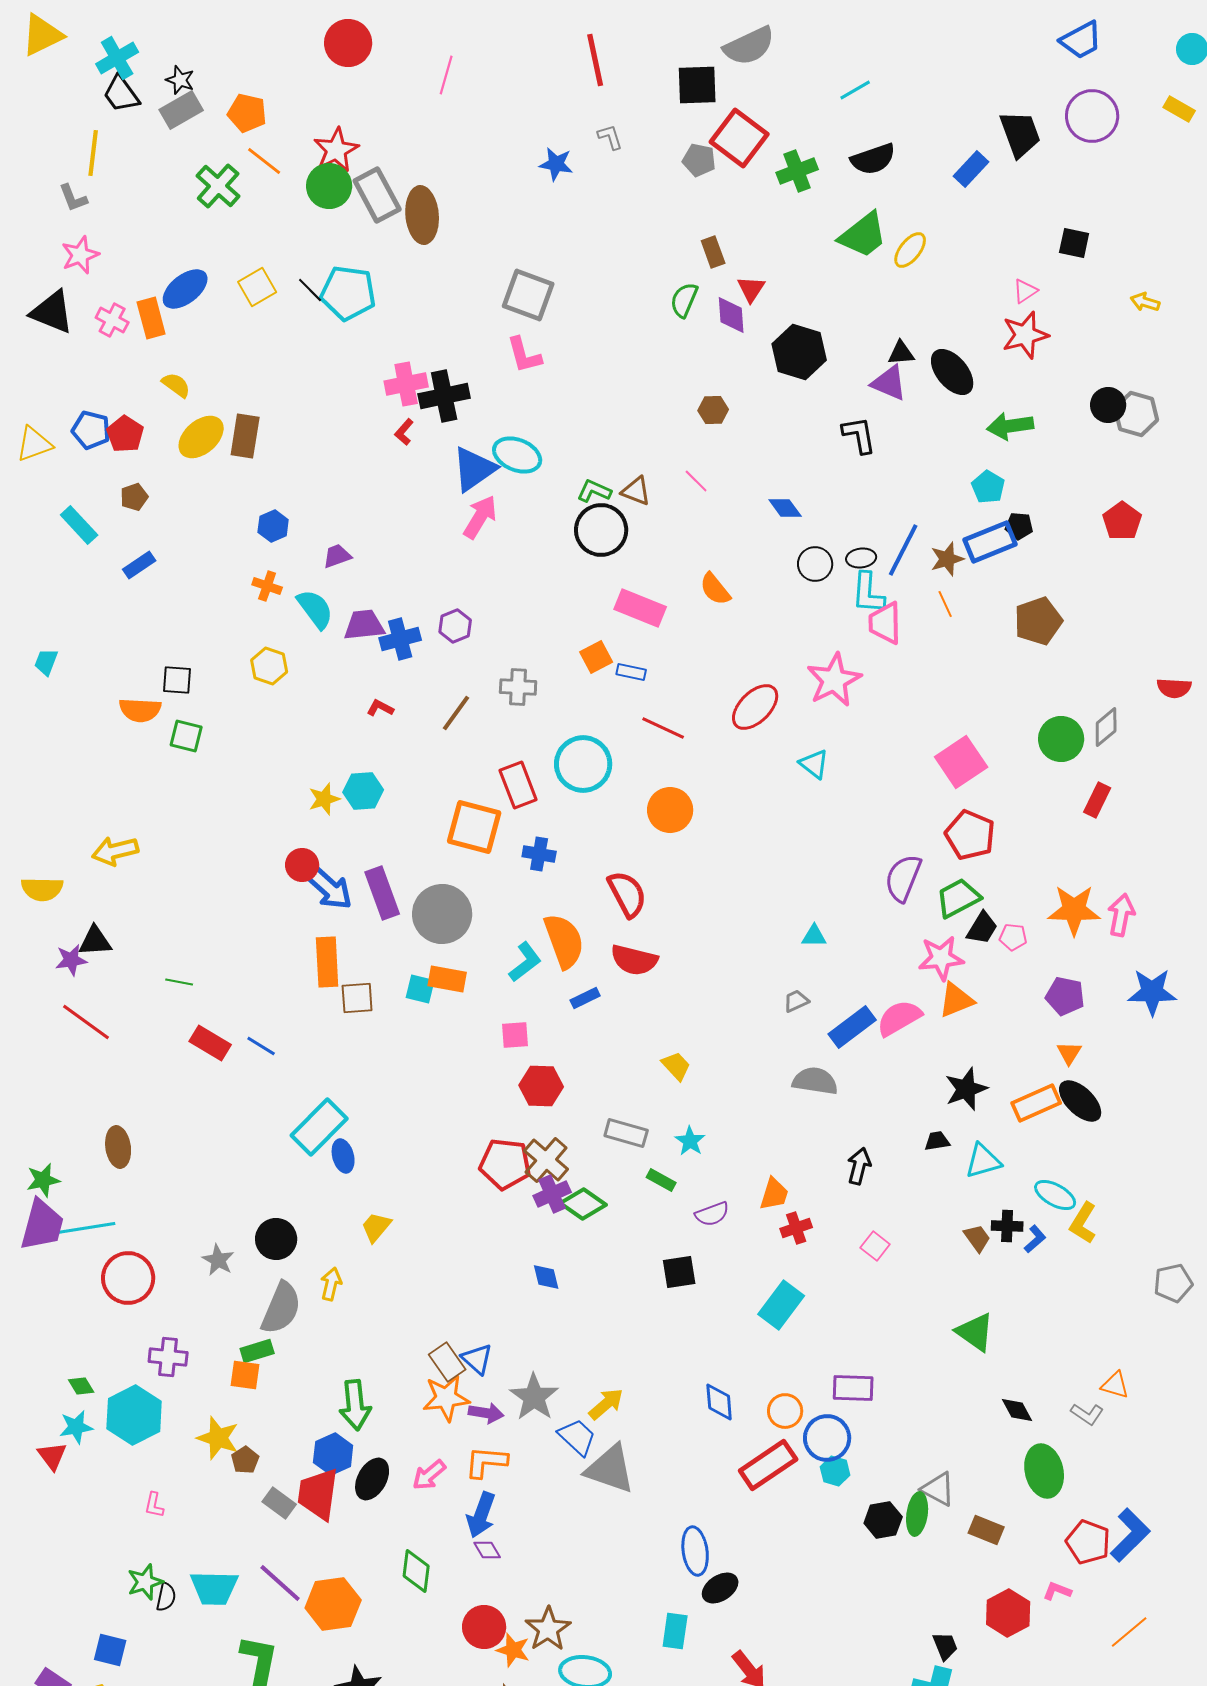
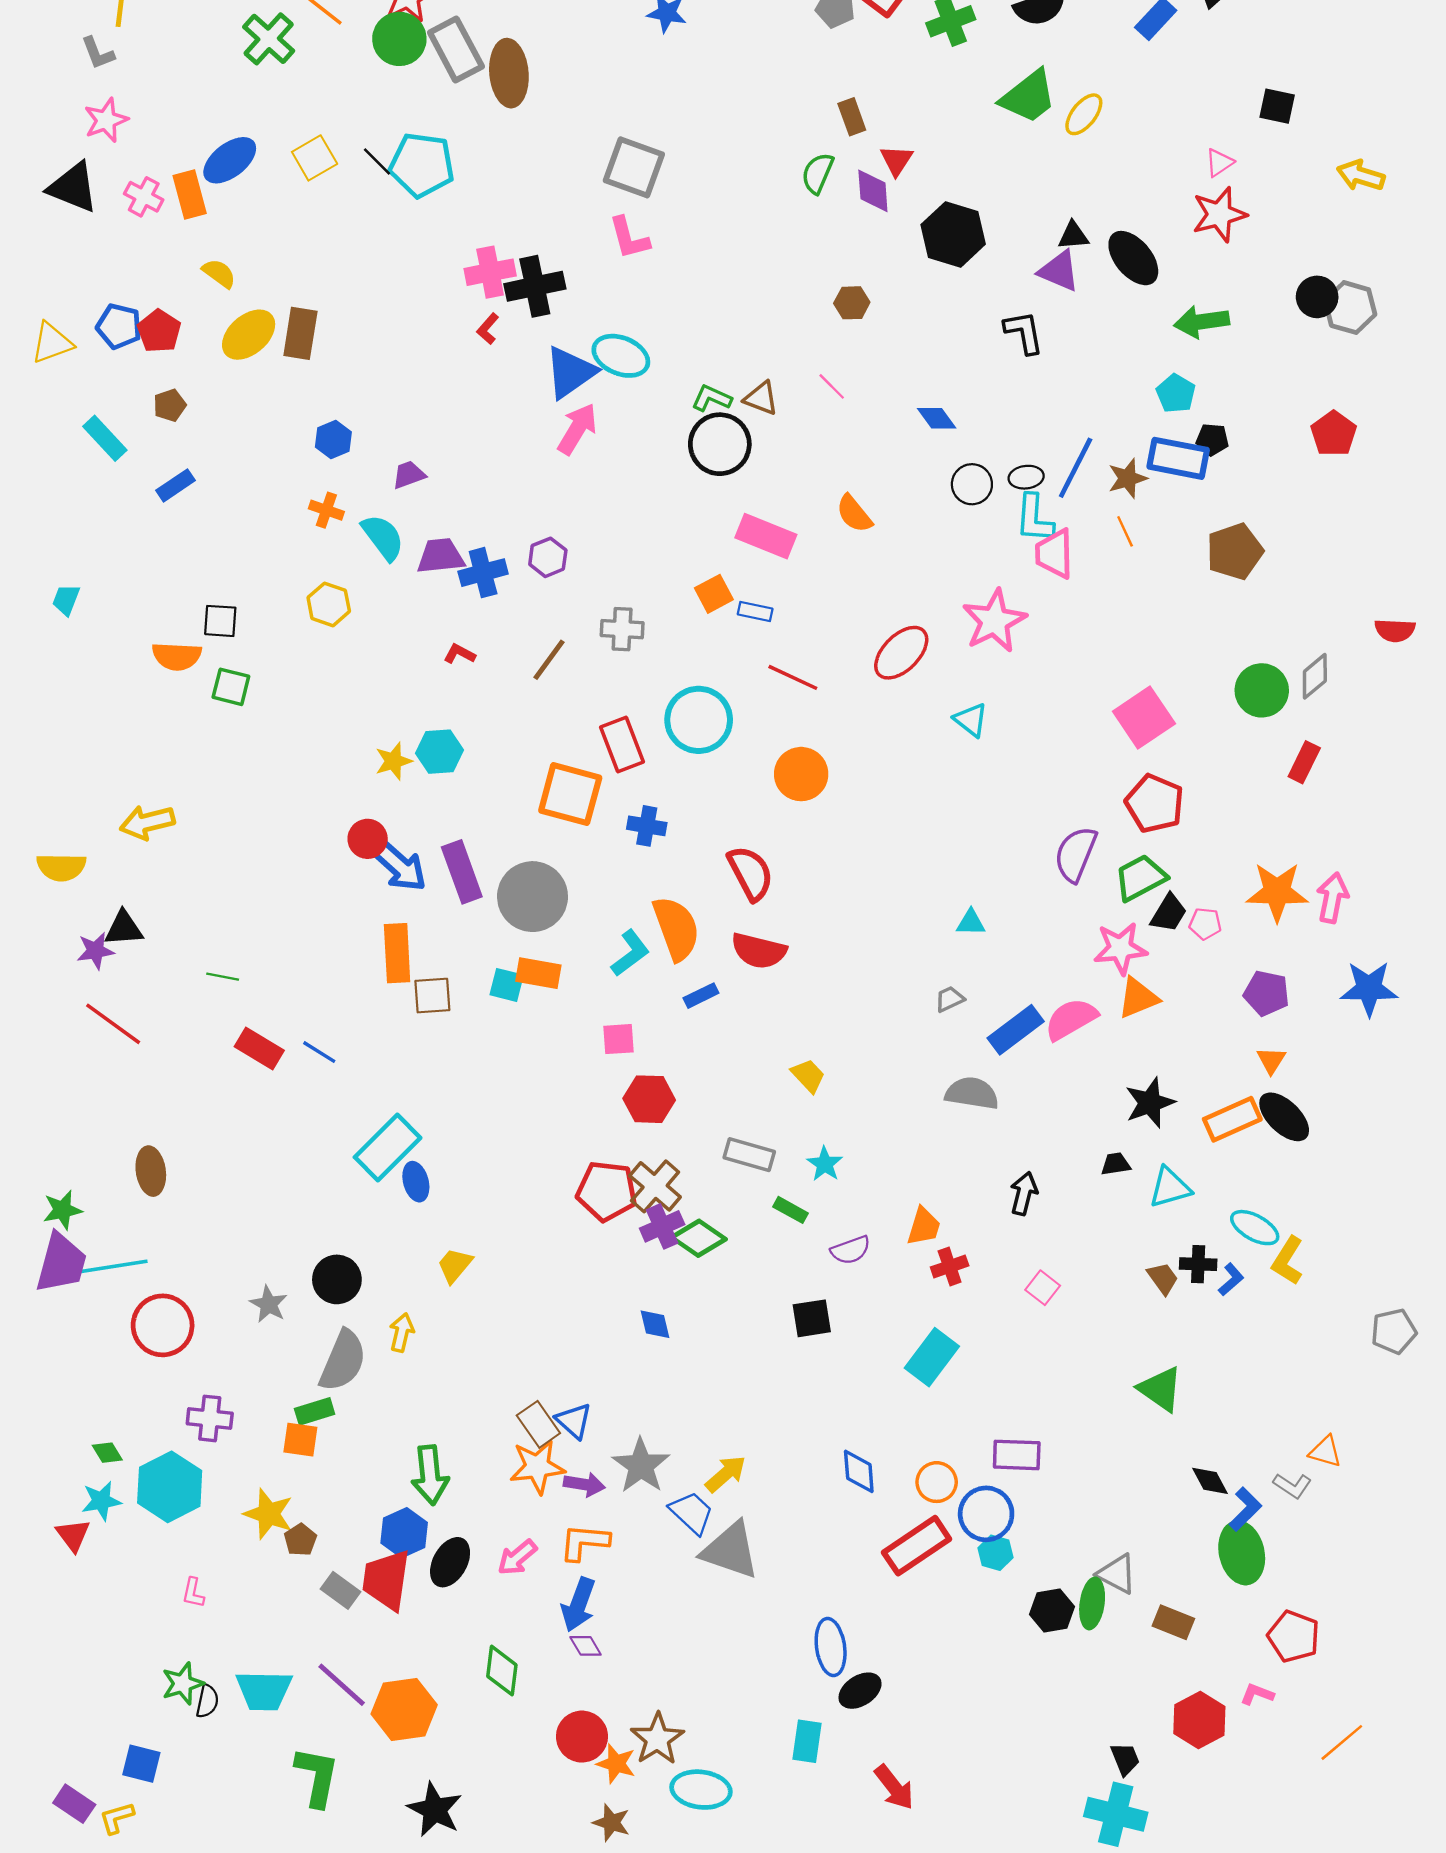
yellow arrow: (1145, 302) -> (1361, 176), size x1.4
blue rectangle: (990, 542) -> (1178, 458), turned 33
blue L-shape: (1130, 1535) -> (1245, 1509), moved, size x0.7

